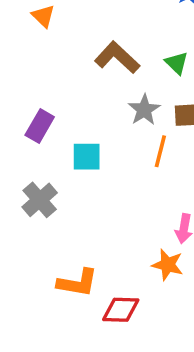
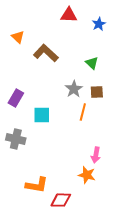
brown L-shape: (117, 58) -> (46, 53), moved
gray cross: (40, 200) -> (16, 139), turned -36

